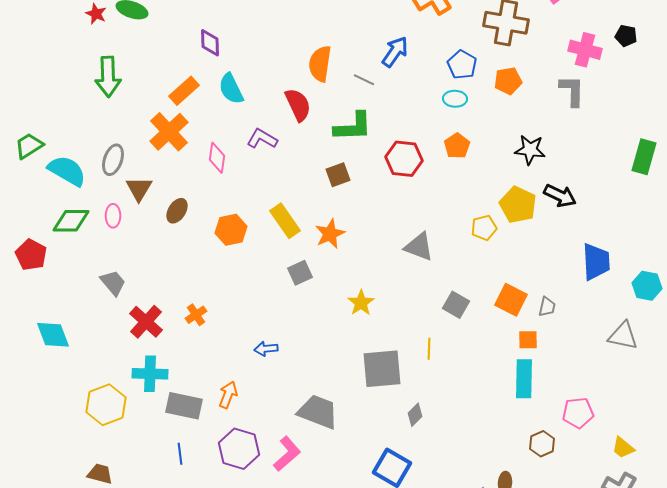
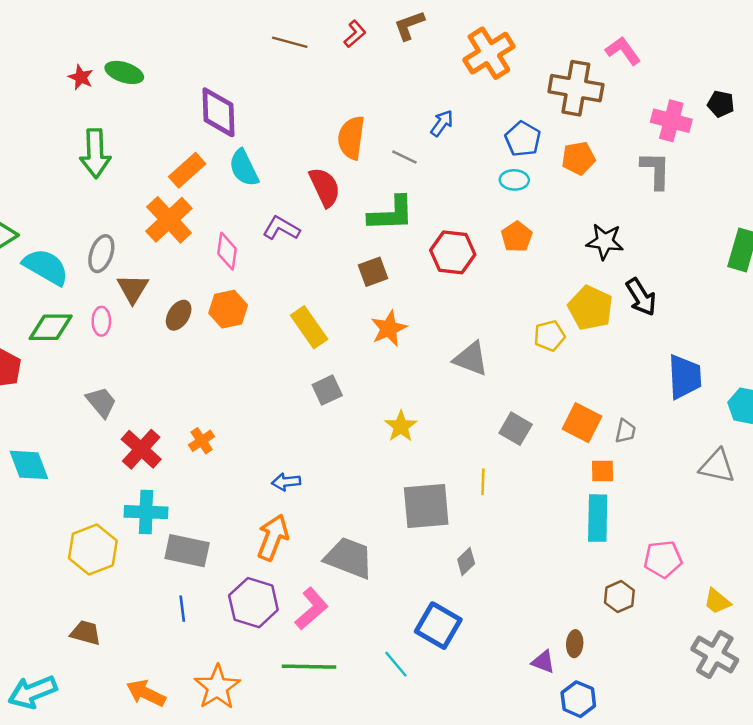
purple diamond: (210, 43) -> (218, 112), size x1.5
blue arrow: (395, 52) -> (442, 123), size x0.7
black arrow: (560, 196) -> (641, 297), turned 32
orange hexagon: (231, 230) -> (228, 309), moved
orange star: (330, 234) -> (389, 328), moved
orange arrow: (228, 395) -> (273, 537), moved, size x1.4

